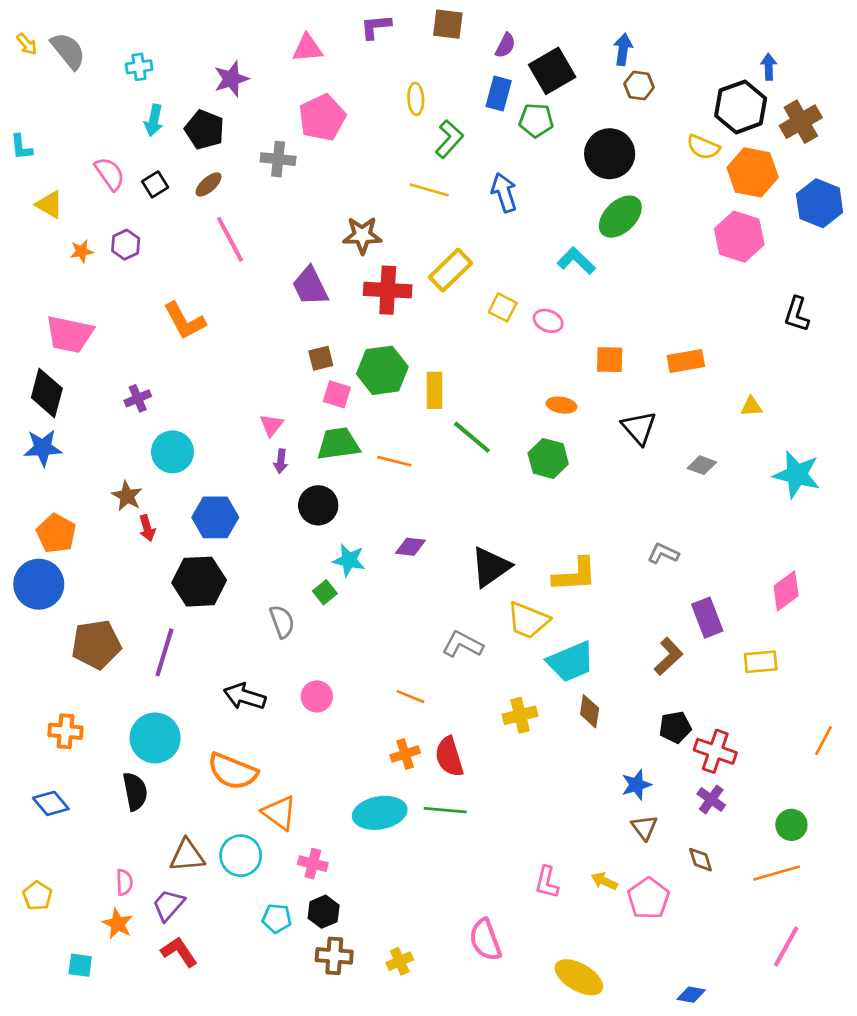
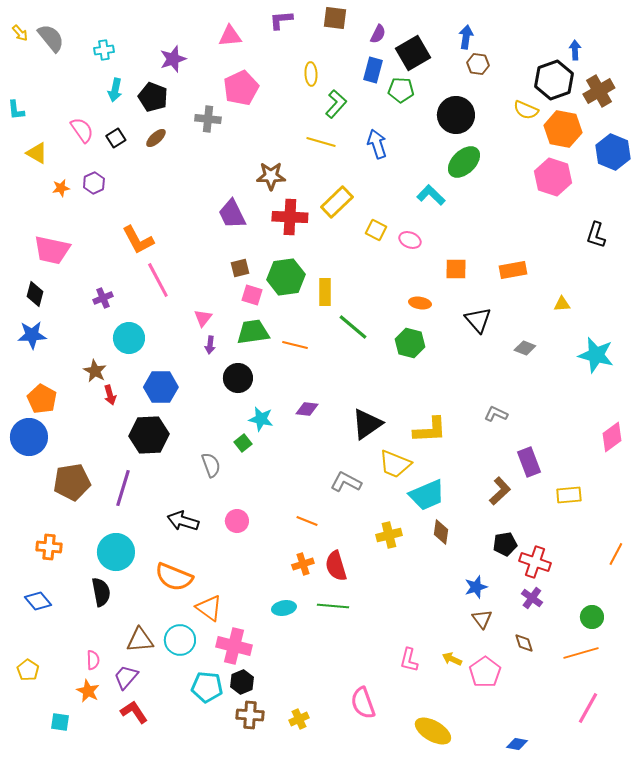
pink line: (230, 239) -> (158, 280), moved
black diamond: (47, 393) -> (35, 294), size x0.7
pink diamond: (786, 591) -> (612, 437), moved
cyan ellipse: (380, 813) -> (284, 608), size x0.6
pink cross: (313, 864) -> (234, 646), size x1.6
cyan pentagon: (277, 918) -> (207, 687), size x1.4

